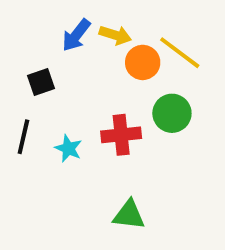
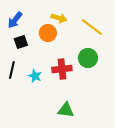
blue arrow: (76, 35) -> (15, 20), moved
orange circle: (143, 62) -> (48, 33), moved

